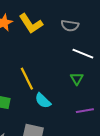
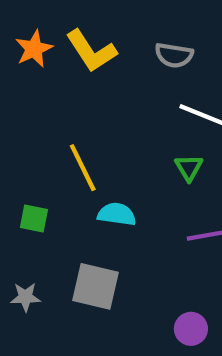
cyan semicircle: (43, 101) -> (117, 214), turned 144

